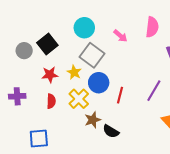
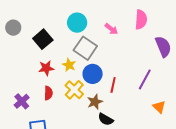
gray circle: (24, 51) -> (13, 28), moved
purple cross: (17, 96) -> (22, 101), moved, turned -35
brown star: (93, 120) -> (95, 102), moved

